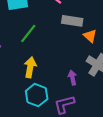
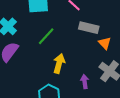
yellow arrow: (30, 67) -> (59, 64), moved

